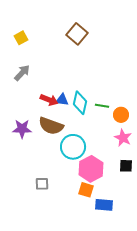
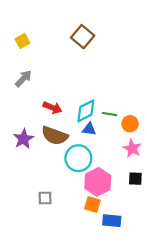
blue triangle: (62, 100) -> (89, 129), moved
cyan diamond: (80, 103) -> (86, 111), turned 50
purple star: (22, 129) -> (23, 139), turned -30

